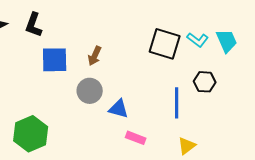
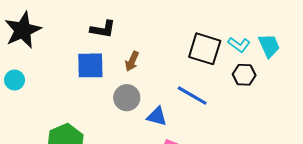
black L-shape: (34, 25) -> (103, 29), moved, turned -100
black hexagon: (205, 82) -> (244, 75), moved
blue line: (177, 103) -> (192, 96), moved, turned -60

